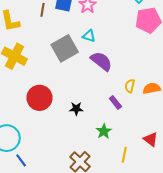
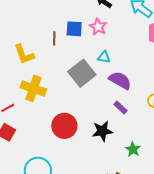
purple rectangle: (115, 103) -> (121, 108), moved
black star: (76, 109) -> (102, 131), size x1.5

